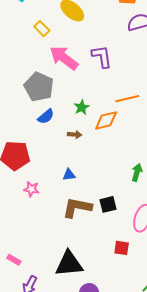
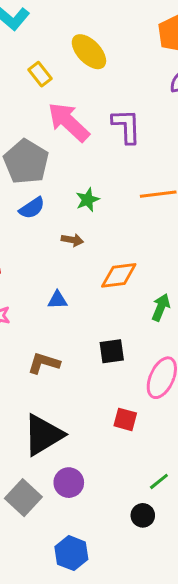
orange diamond: (106, 120) -> (119, 275), moved
brown L-shape: (77, 207) -> (44, 363), moved, size x0.7
black triangle: (69, 264) -> (43, 435), turned -32

